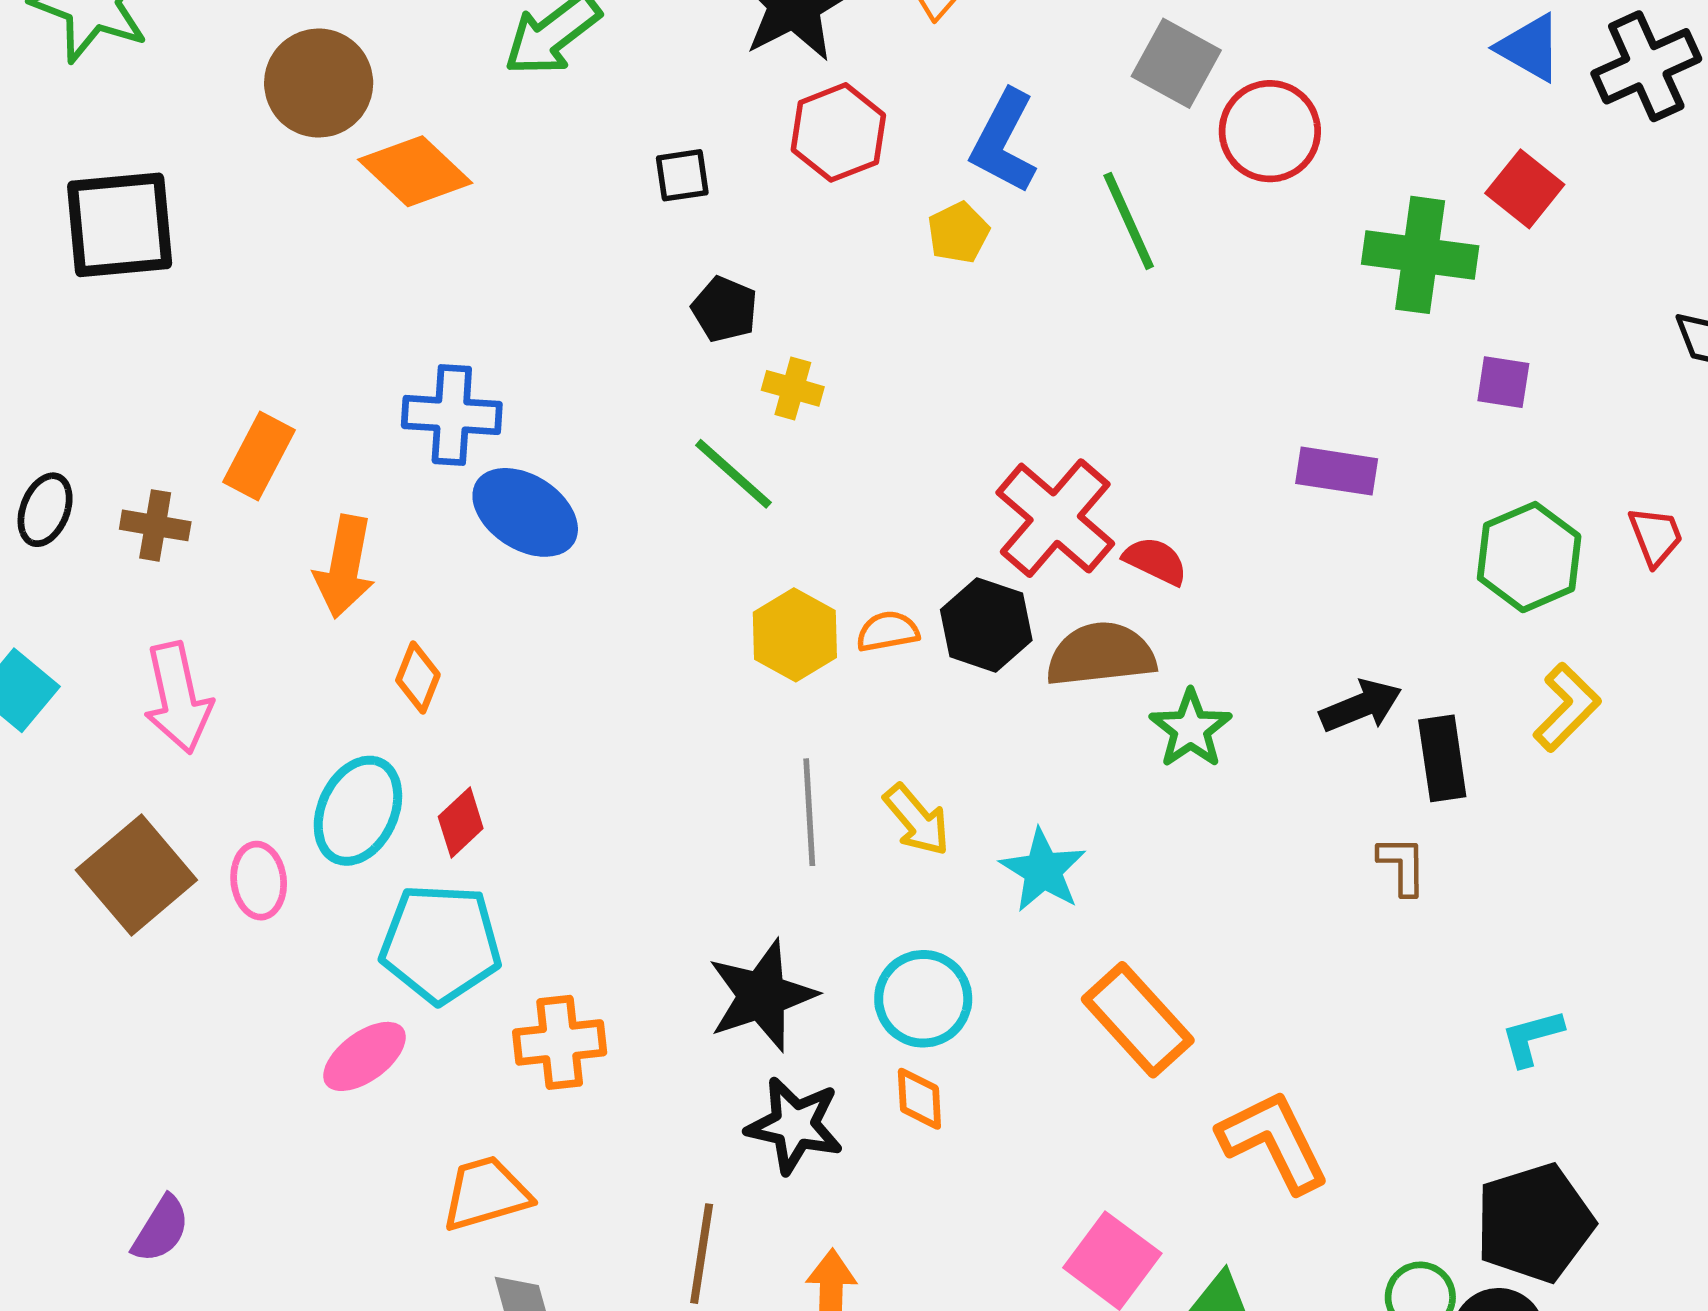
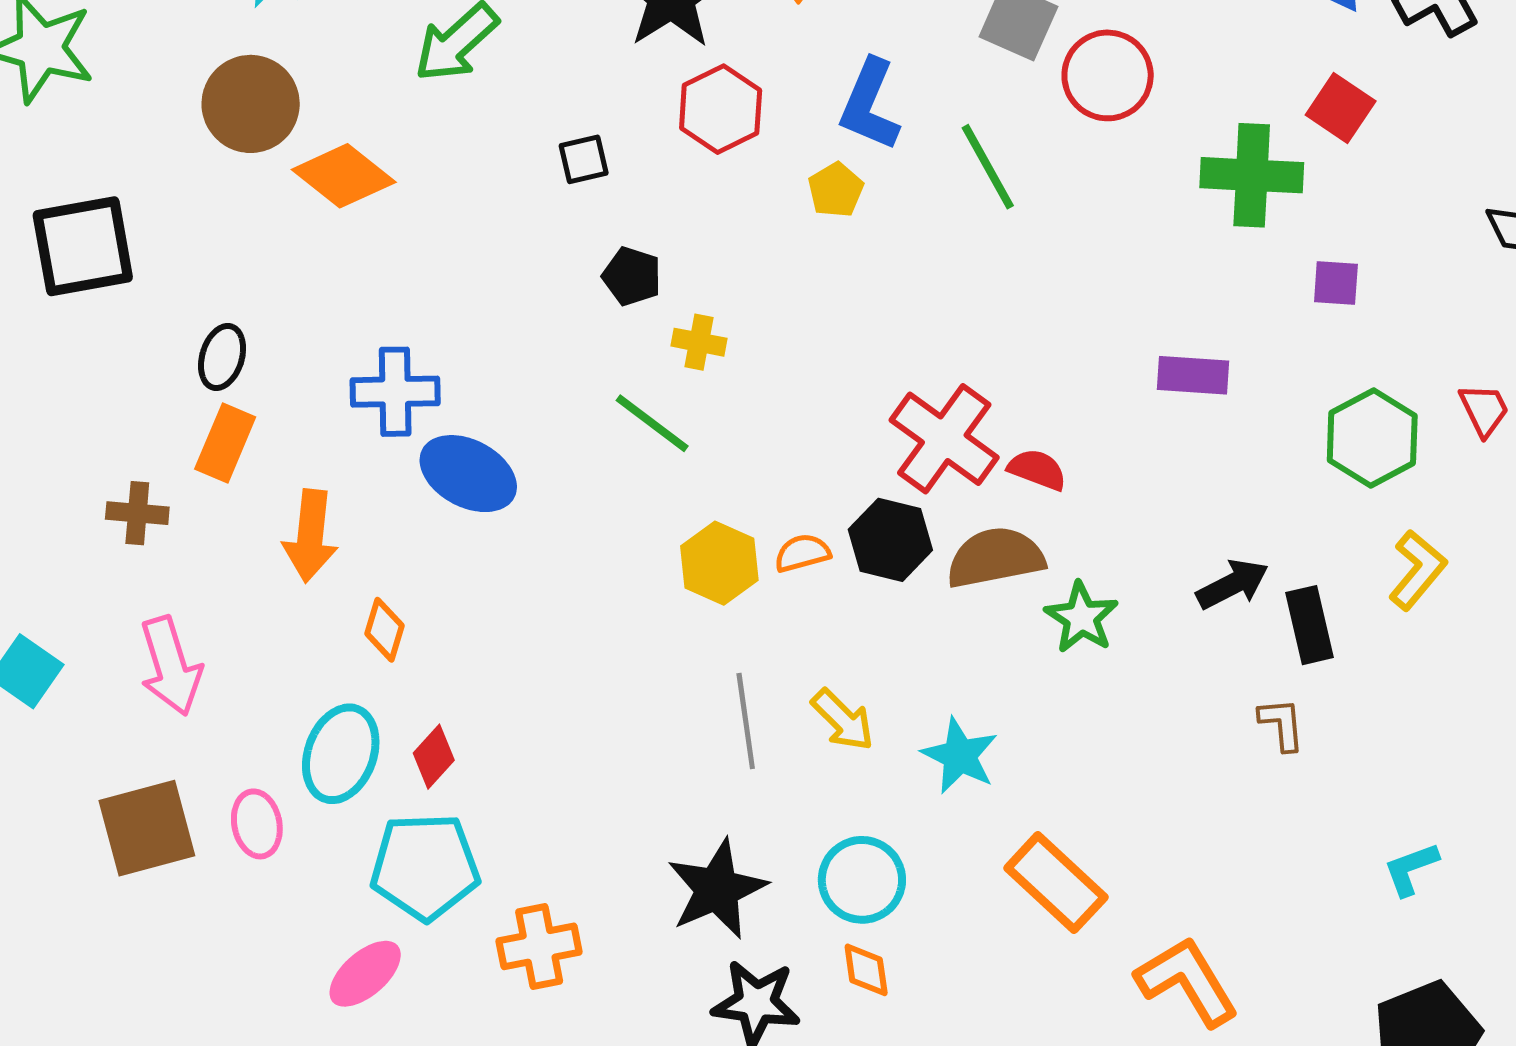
black ellipse: (45, 510) -> (222, 357), moved
brown square: (136, 875) -> (147, 828), turned 30

